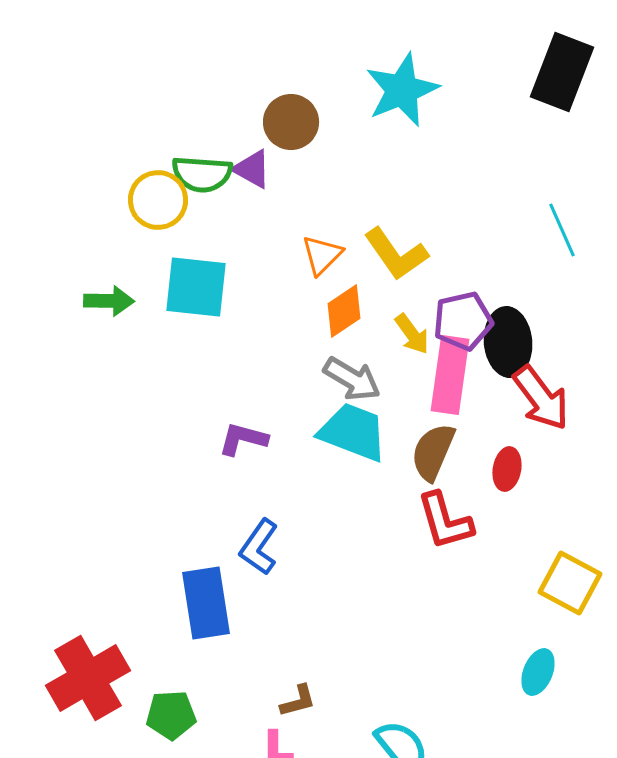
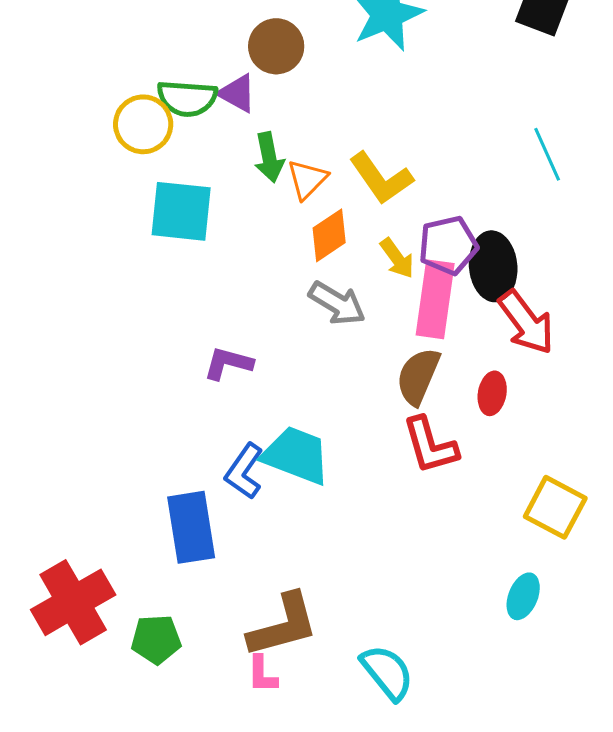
green arrow: (109, 301) -> (269, 157), moved, turned 78
cyan trapezoid: (353, 432) -> (296, 455), moved
brown L-shape: (298, 701) -> (283, 625), size x2.0

